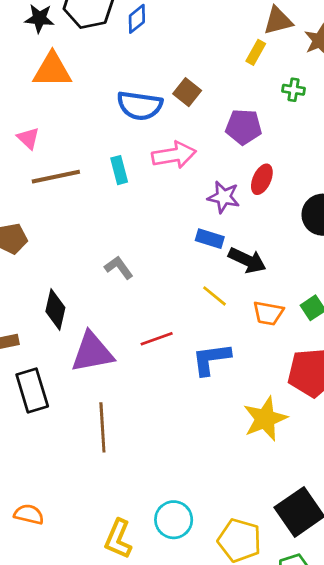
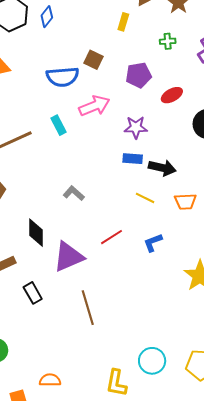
yellow rectangle: (256, 52) -> (123, 22), moved
red ellipse: (262, 179) -> (172, 95), moved, turned 50
blue L-shape: (211, 359) -> (153, 243), size x0.7
black rectangle: (32, 390) -> (33, 293), size x0.7

